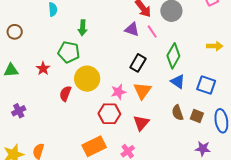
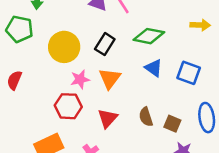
green diamond: (173, 56) -> (149, 36), turned 70
yellow circle: (87, 79) -> (64, 47), moved
brown semicircle: (177, 113) -> (146, 117), moved
brown square: (197, 116) -> (172, 124), moved

